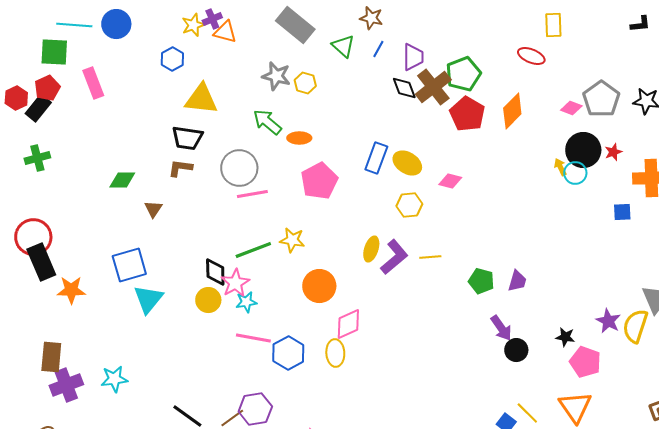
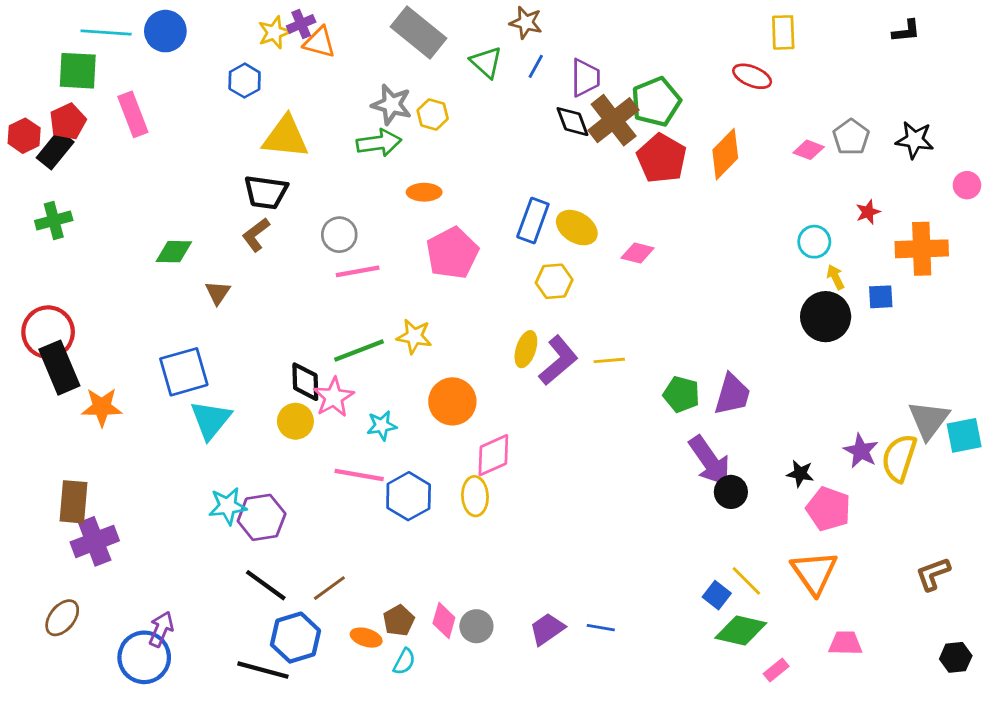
gray pentagon: (601, 99) -> (851, 137), size x0.7
green arrow: (267, 122) -> (379, 143), moved, turned 132
black circle: (583, 150) -> (826, 317), moved
yellow arrow: (560, 167) -> (835, 277), moved
brown L-shape: (180, 168) -> (256, 235), turned -45
gray circle: (239, 168) -> (339, 235), size x0.7
yellow hexagon: (409, 205) -> (554, 281), moved
purple trapezoid: (517, 281) -> (732, 394), size x1.4
cyan star: (246, 302) -> (382, 425), moved
purple arrow: (501, 328) -> (710, 461), size x1.4
cyan star: (114, 379) -> (228, 506), moved
purple hexagon: (255, 409) -> (262, 517), moved

